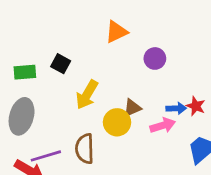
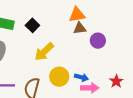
brown triangle: (132, 108) -> (80, 28), moved
blue arrow: (176, 108) -> (81, 77), moved

